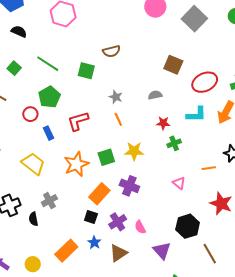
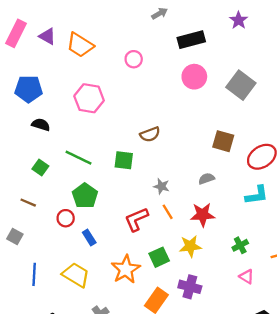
red L-shape: (78, 121) -> (136, 219), moved
red star: (163, 123) -> (203, 215), moved, size x1.5
green cross: (174, 143) -> (240, 245), moved

